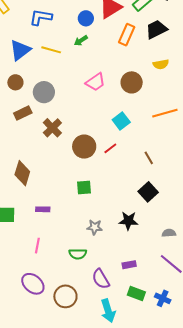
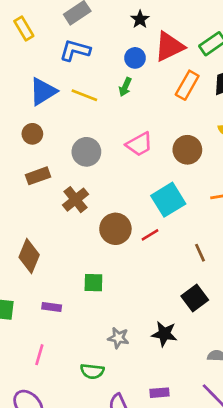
green arrow: (81, 41) -> (125, 87), turned -40
gray circle: (44, 92) -> (86, 152), moved
cyan square: (121, 121) -> (168, 200), size x1.4
green square: (84, 188) -> (93, 283), moved

